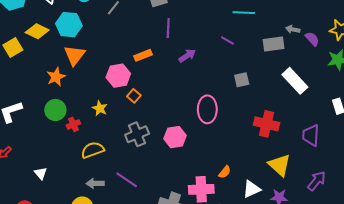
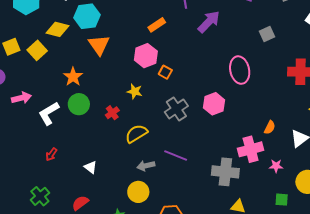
orange rectangle: (143, 55) -> (157, 25), moved
purple arrow: (187, 56) -> (209, 22), size x1.4
orange star: (56, 77) -> (73, 77), moved
green circle: (55, 110) -> (79, 104), moved

